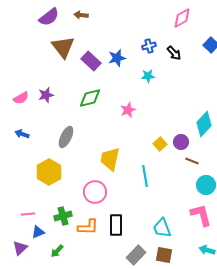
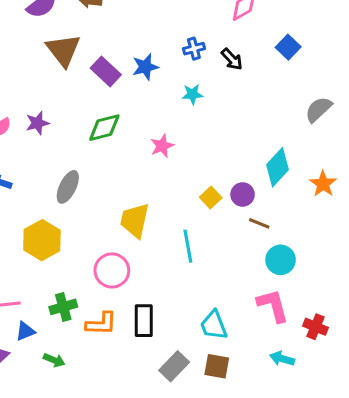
green arrow: (57, 251) -> (54, 360), turned -112

